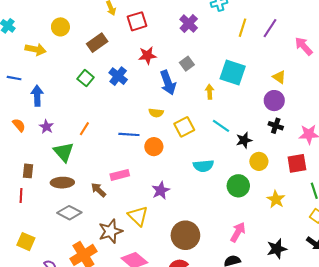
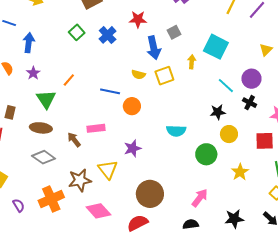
yellow triangle: (279, 77) -> (266, 50), moved, turned 32
cyan line: (221, 126) -> (226, 86), moved
yellow square: (184, 127) -> (164, 76), moved

